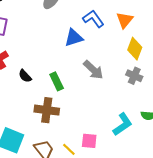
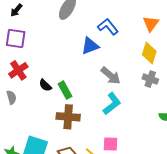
orange triangle: (125, 20) -> (151, 24), moved
green rectangle: (57, 81) -> (65, 90), moved
cyan L-shape: (123, 124) -> (112, 104), moved

